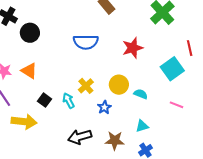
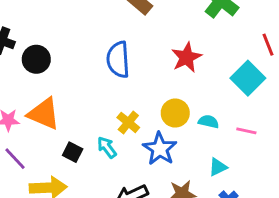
blue semicircle: (86, 42) -> (118, 60), turned 95
orange triangle: (29, 71) -> (44, 114), size x1.4
pink line: (176, 105) -> (246, 131), moved
blue star: (104, 107) -> (160, 149), size x1.6

